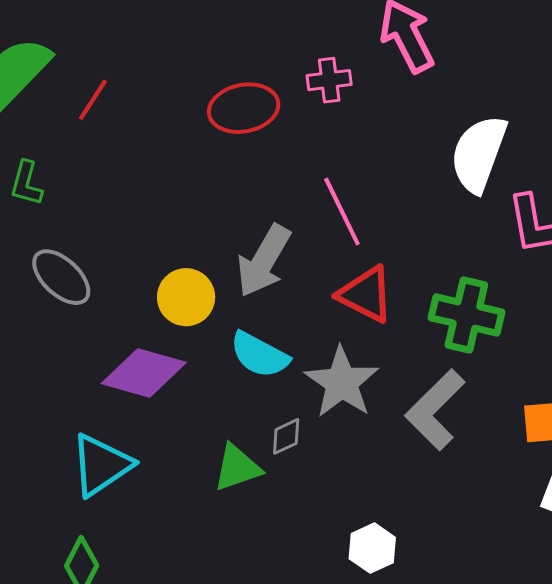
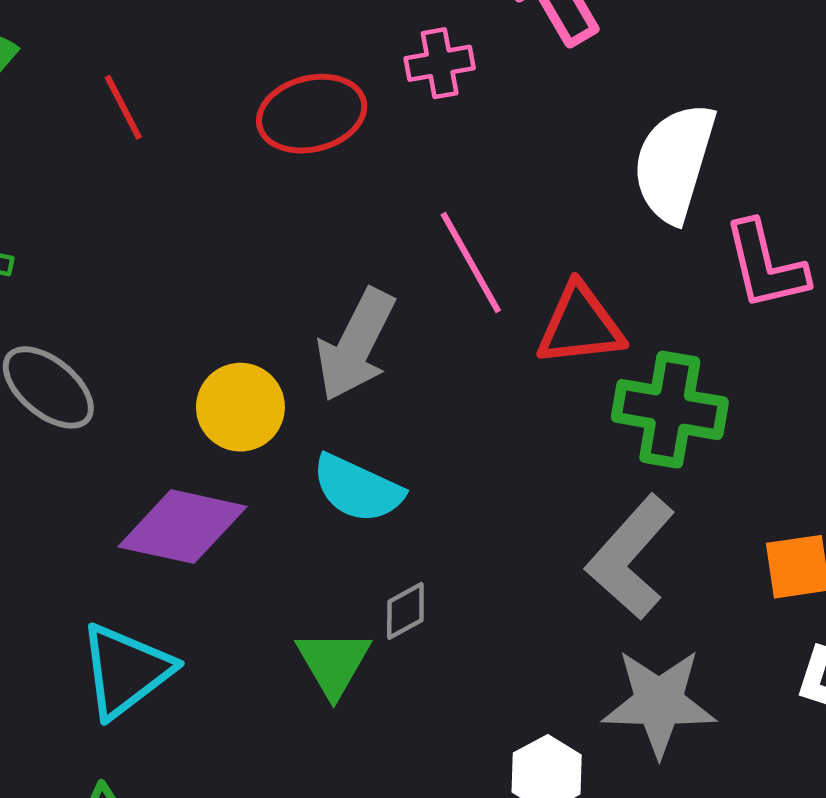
red line: (93, 100) -> (123, 107), moved, turned -57
red triangle: (366, 294) -> (580, 325), moved, turned -30
gray star: (342, 382) -> (659, 703), moved, turned -30
green triangle: (237, 468) -> (333, 663), turned -38

